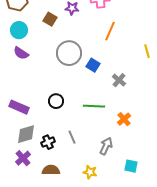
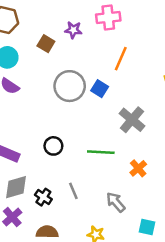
blue square: (93, 65) -> (100, 89), moved
gray cross: (119, 80) -> (132, 120), size x1.5
black cross: (48, 142) -> (43, 197), turned -32
gray arrow: (106, 146) -> (116, 202), turned -66

